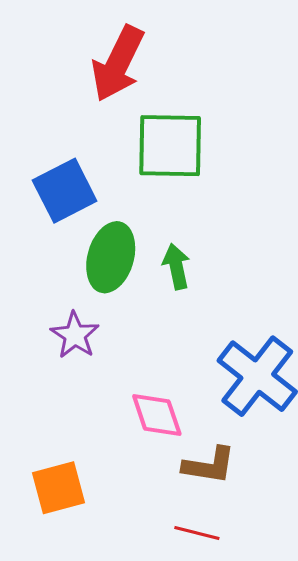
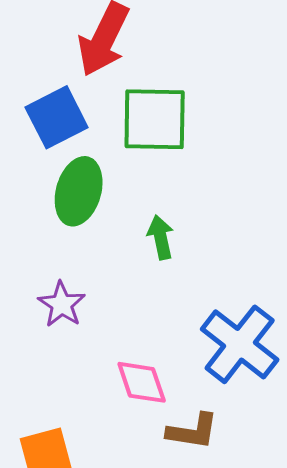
blue square: (65, 191) -> (57, 117), moved
green ellipse: (111, 257) -> (79, 191), moved

